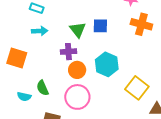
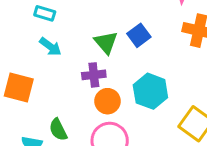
blue square: (100, 26) -> (139, 35), turned -35
cyan arrow: (40, 31) -> (50, 47), turned 42

